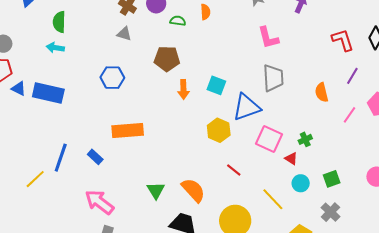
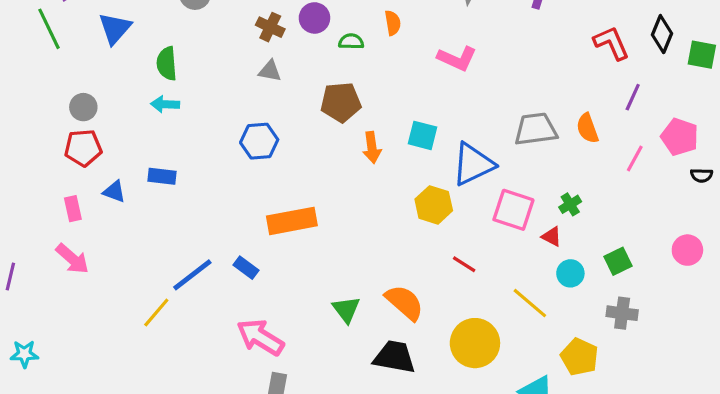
pink L-shape: (268, 38) -> (457, 58), moved, turned -45
gray trapezoid: (273, 78) -> (536, 129), moved, turned -88
blue triangle: (19, 89) -> (114, 192), moved
blue rectangle: (48, 93) -> (162, 176), size x0.6
blue line: (61, 158) -> (192, 275), turned 40
gray cross: (331, 212) -> (622, 313), turned -30

